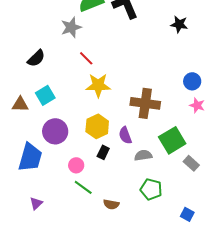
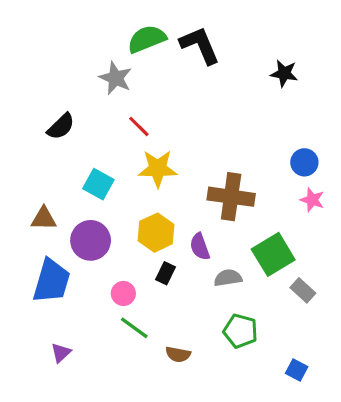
gray star: (71, 27) -> (116, 78), turned -30
cyan square: (45, 95) -> (98, 184), moved, turned -30
brown triangle: (20, 104) -> (44, 219), moved

